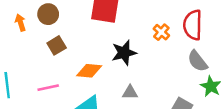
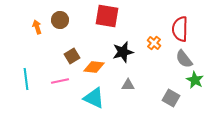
orange cross: (161, 32) -> (154, 43), moved
brown square: (57, 45) -> (72, 56), moved

